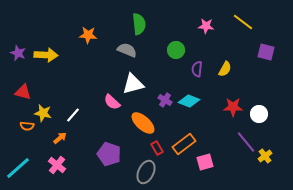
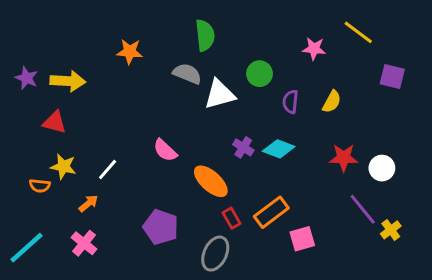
pink star: (206, 26) -> (314, 49), moved
white triangle: (133, 84) -> (220, 94), moved
red triangle: (23, 92) -> (55, 122), moved

